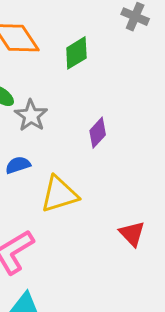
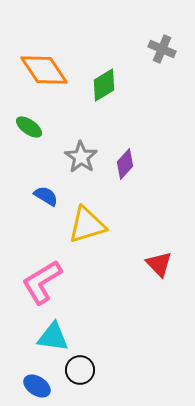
gray star: (31, 116) -> (81, 157), moved
blue semicircle: (18, 165) -> (46, 196), turned 50

